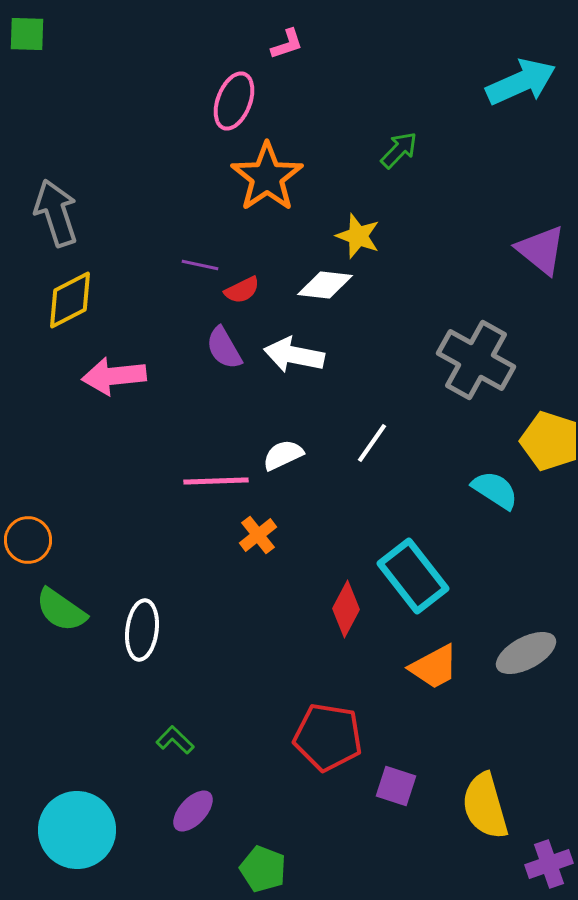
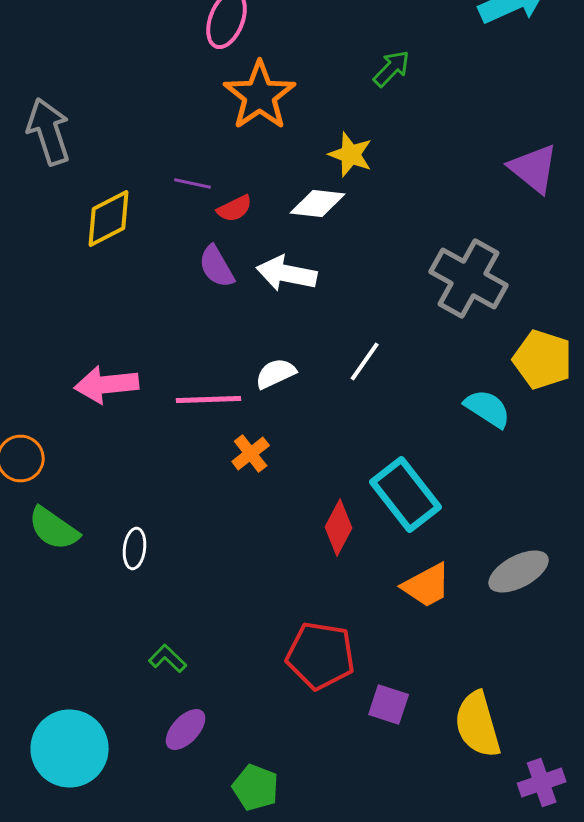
yellow diamond: (70, 300) -> (109, 218), moved
pink arrow: (114, 376) -> (107, 384), moved
white ellipse: (142, 630) -> (135, 548), size x0.7

